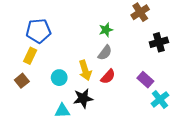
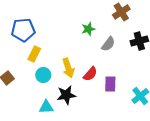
gray semicircle: (105, 53) -> (108, 44), moved
yellow rectangle: (30, 56) -> (34, 54), moved
purple rectangle: (145, 80) -> (110, 84), moved, turned 49

